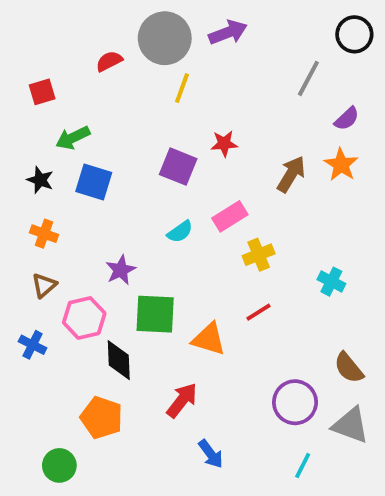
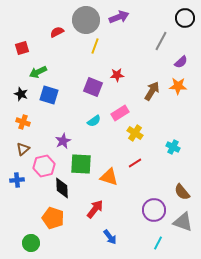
orange star: (341, 165) -> (178, 86), turned -30
yellow cross: (259, 255) -> (135, 133), turned -35
blue cross: (33, 345) -> (17, 180), turned -32

